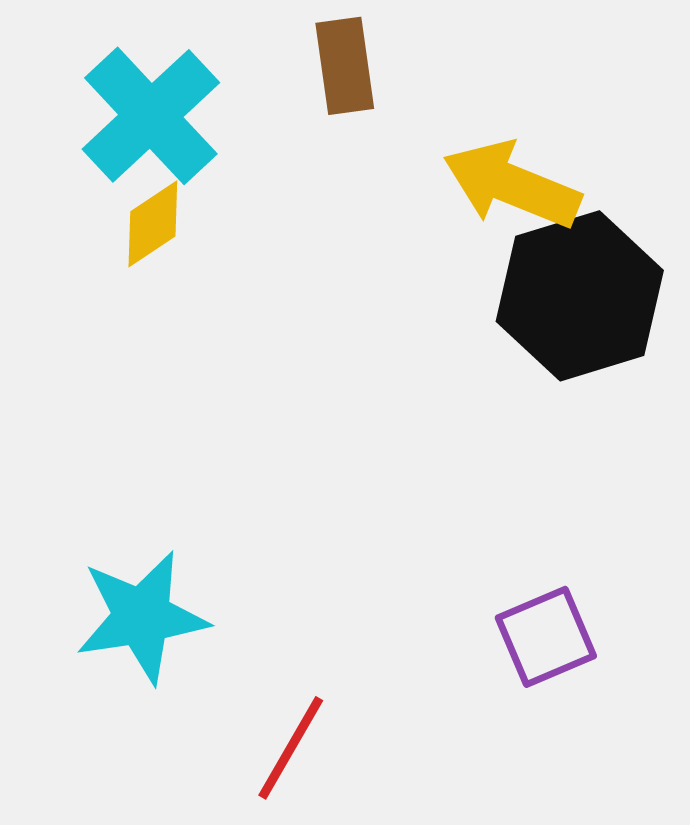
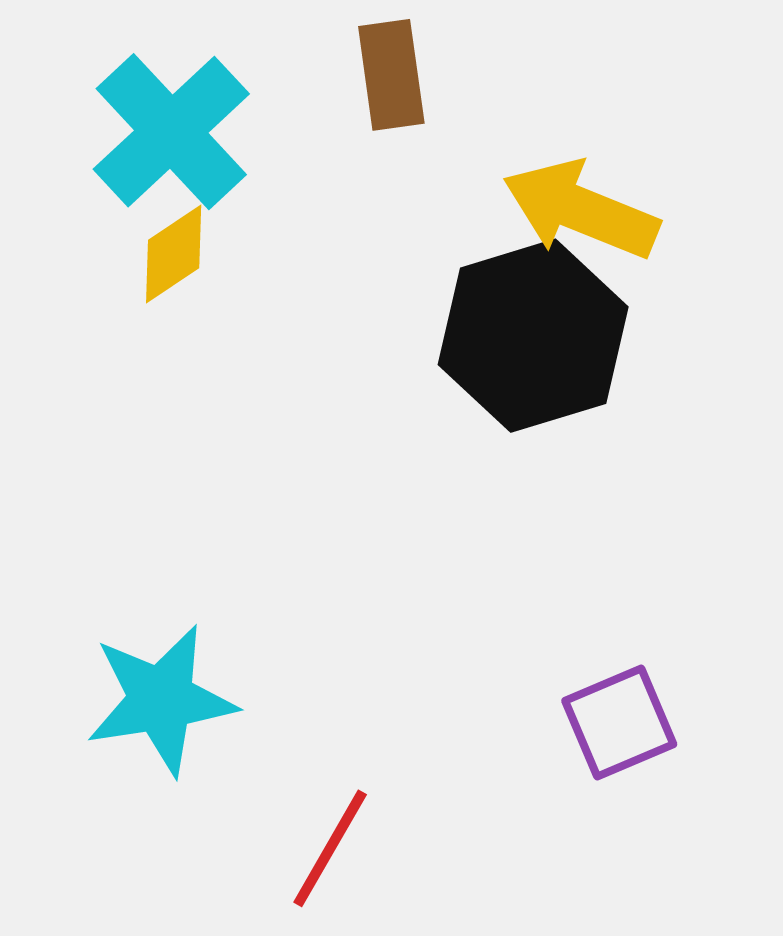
black hexagon: (580, 296) -> (533, 336), moved

